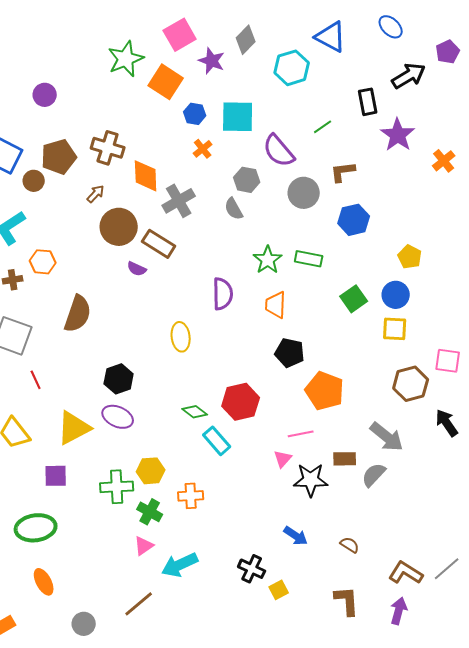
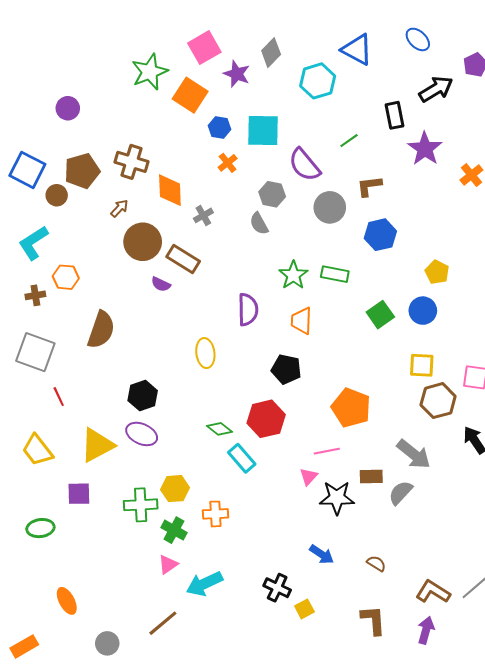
gray cross: (179, 201) -> (203, 215), size x0.6
yellow square: (395, 329) -> (422, 365), moved
black pentagon: (290, 353) -> (286, 369), moved
green ellipse: (36, 528) -> (40, 528), moved, size x0.7

